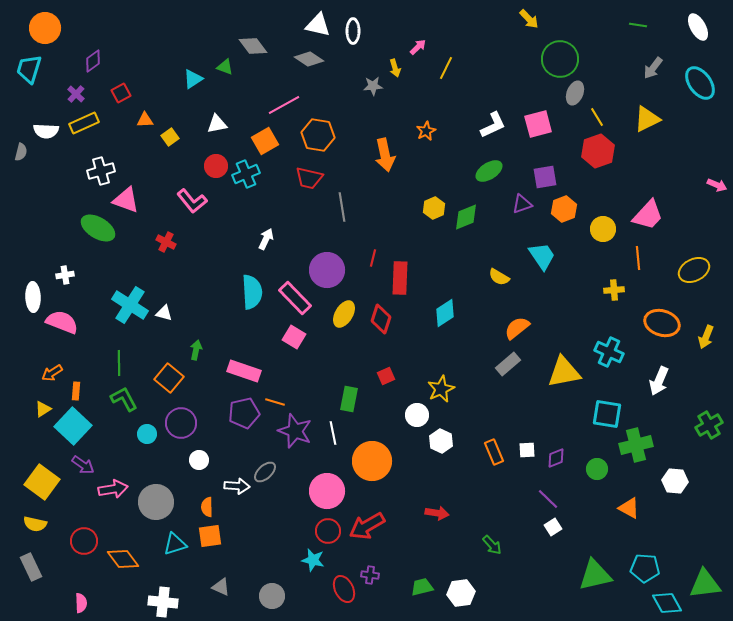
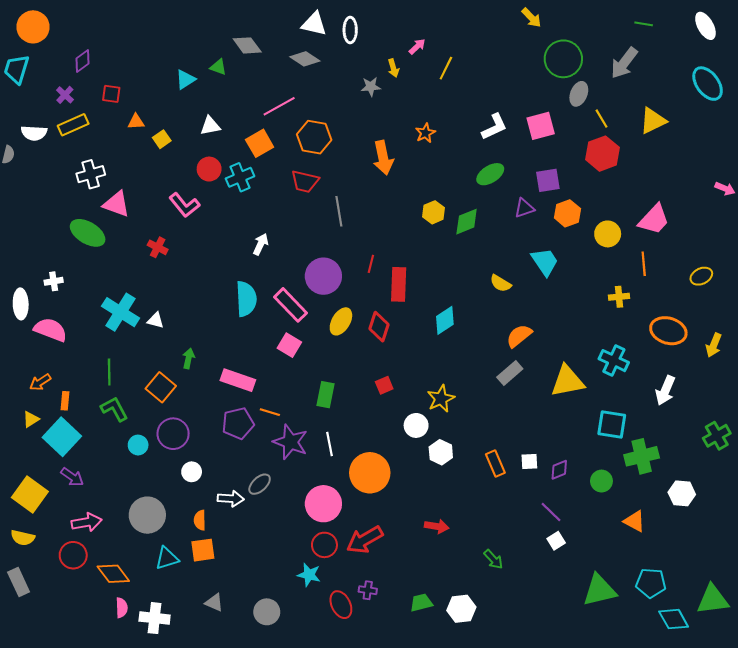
gray arrow: (653, 68) -> (624, 63), moved, size x1.4
red square: (121, 93) -> (111, 94), turned 36
yellow ellipse: (694, 270) -> (701, 276), size x0.7
green rectangle: (349, 399) -> (325, 395), moved
pink arrow: (113, 489) -> (87, 522), moved
pink semicircle: (81, 603) -> (122, 608), moved

